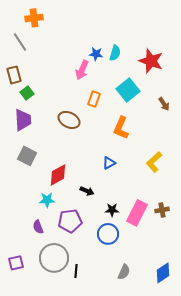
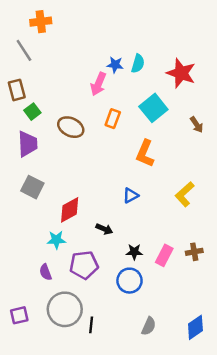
brown ellipse: (69, 120) -> (71, 127), moved
pink rectangle: (137, 213) -> (164, 255), size x0.7

